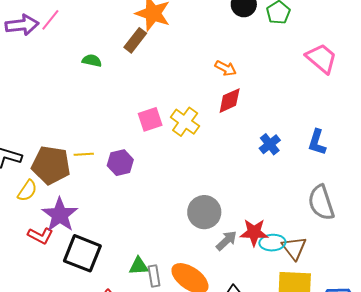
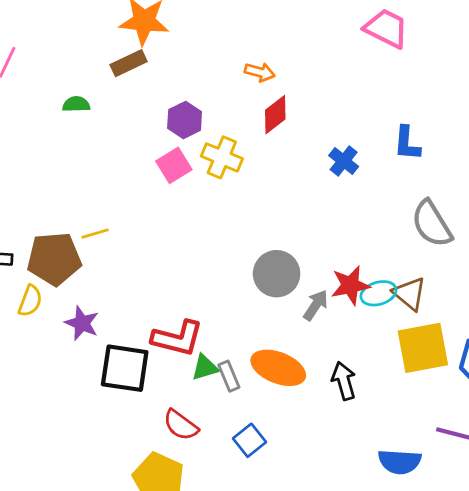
brown rectangle: (135, 40) -> (129, 63), turned 40
purple hexagon: (120, 163) -> (185, 120), moved
purple star: (60, 215) -> (82, 323), size x0.7
red L-shape: (40, 236) -> (177, 338), moved, size x1.5

